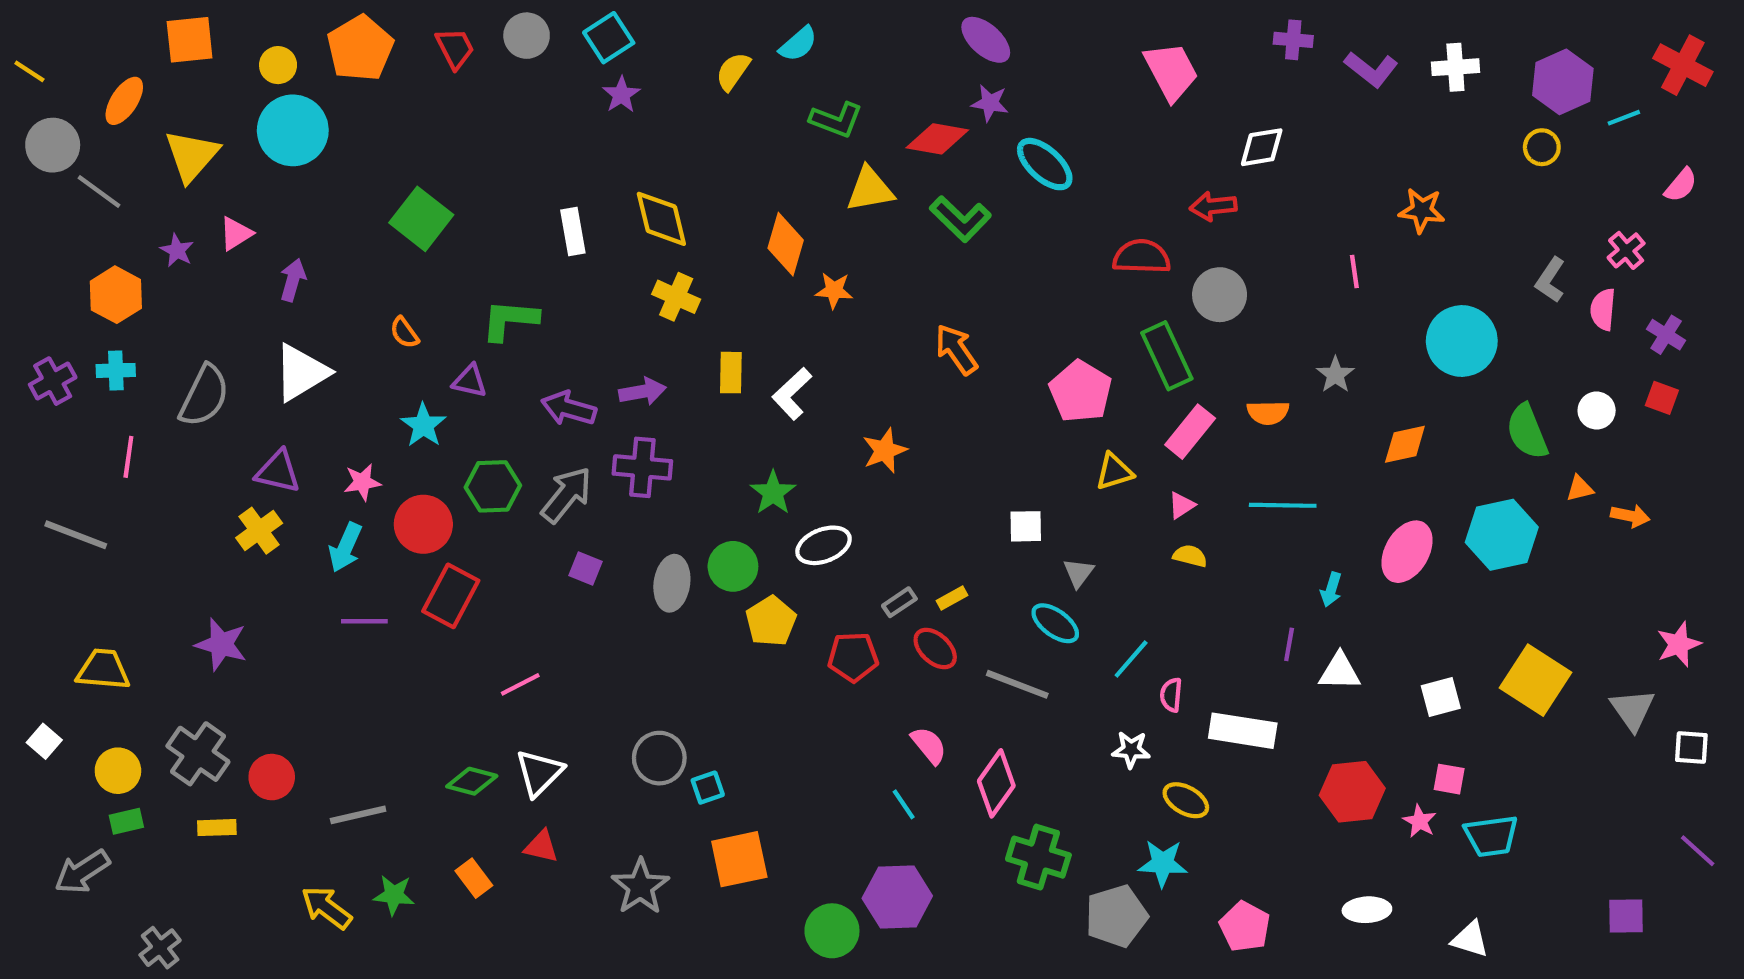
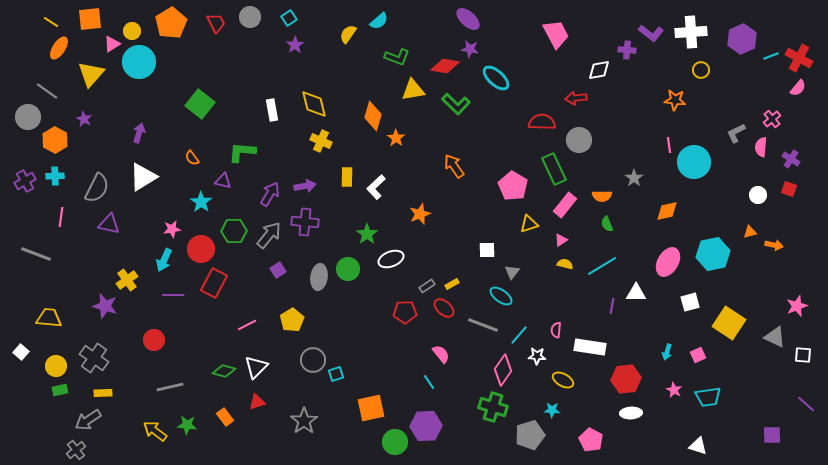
cyan square: (609, 38) -> (289, 18), size x0.7
purple cross: (1293, 40) -> (627, 50), moved
red cross: (1683, 65) -> (799, 58), moved
white cross: (1455, 67) -> (691, 32), size x1.4
yellow line: (29, 71) -> (51, 22), moved
gray circle: (53, 145) -> (28, 117), moved
yellow circle: (1542, 147) -> (701, 70), moved
pink triangle: (236, 234) -> (112, 44), moved
pink line: (1354, 271) -> (669, 145), moved
gray L-shape: (1550, 280) -> (736, 133), turned 30
orange star: (834, 290) -> (396, 138), turned 30
purple arrow: (569, 408) -> (270, 194), turned 105
green semicircle: (1527, 432) -> (607, 224), moved, size x0.6
purple triangle: (278, 472) -> (109, 224), moved
cyan line: (1283, 505) -> (602, 266), moved, turned -32
yellow cross: (259, 531) -> (127, 280), moved
purple square: (586, 568) -> (278, 270), turned 35
cyan arrow: (1331, 590) -> (667, 352), moved
yellow pentagon: (771, 621) -> (292, 320), moved
cyan line: (1131, 659) -> (519, 335), moved
white triangle: (1340, 672) -> (636, 293), moved
white square: (1441, 697) -> (690, 302), moved
gray triangle: (1632, 710) -> (775, 337), turned -30
red circle: (272, 777) -> (154, 340), moved
pink square: (1449, 779) -> (698, 355), moved, turned -35
pink diamond: (996, 783) -> (503, 370), moved
red hexagon: (1352, 792) -> (626, 379), moved
red triangle: (541, 847) -> (257, 402), turned -30
orange square: (739, 859) -> (371, 408), moved
cyan star: (1163, 863) -> (552, 410), size x0.7
gray arrow: (82, 872) -> (88, 420), moved
white ellipse: (1367, 910) -> (631, 413), moved

